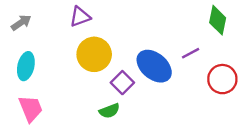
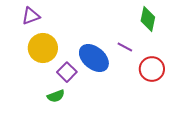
purple line: (191, 53) -> (125, 47), turned 56

